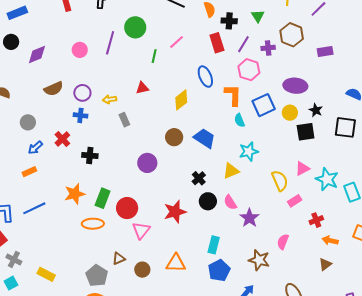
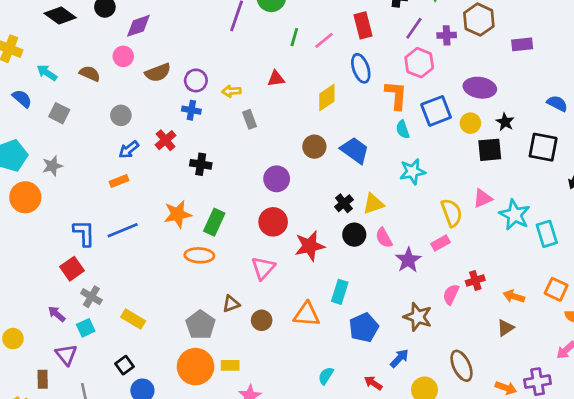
pink line: (177, 42) -> (324, 40), moved
red rectangle: (217, 43) -> (363, 25), moved
pink circle: (80, 50) -> (123, 56), moved
yellow triangle: (231, 171) -> (373, 204), moved
pink rectangle: (295, 201) -> (440, 243), moved
red circle: (127, 208) -> (273, 222), moved
red cross: (316, 220) -> (475, 281), moved
cyan rectangle: (214, 245) -> (340, 292), moved

